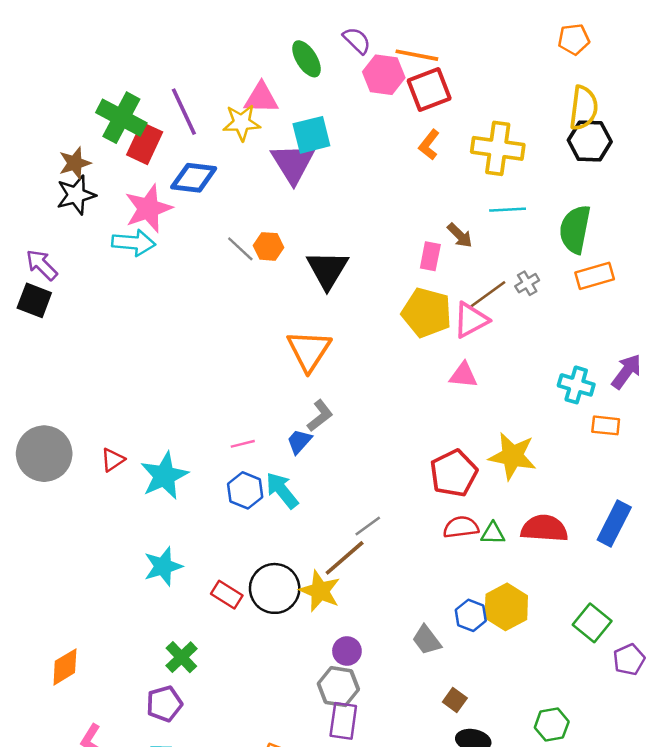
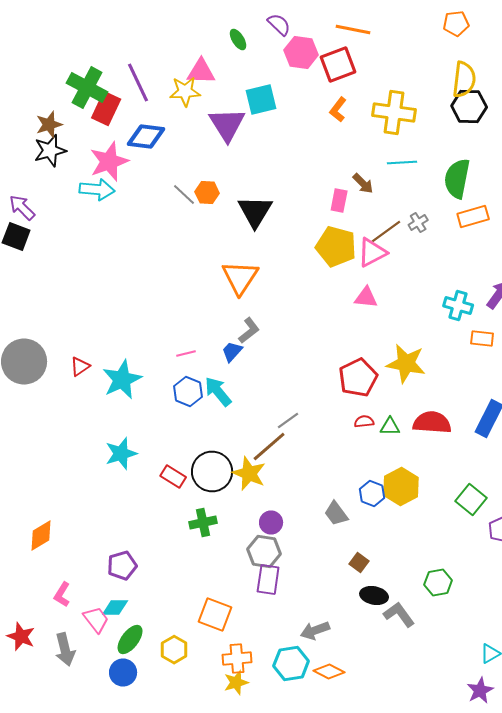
orange line: (417, 55) -> (353, 30), moved
green ellipse: (306, 59) -> (238, 40), size x0.7
cyan square: (311, 135) -> (261, 100), moved
red semicircle: (461, 527) -> (364, 422), size x0.7
green cross: (181, 657) -> (203, 522), moved, turned 32

